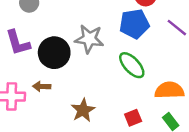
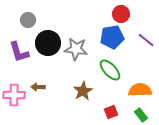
black circle: (54, 53) -> (48, 43), moved
brown star: (83, 110) -> (83, 91), moved

